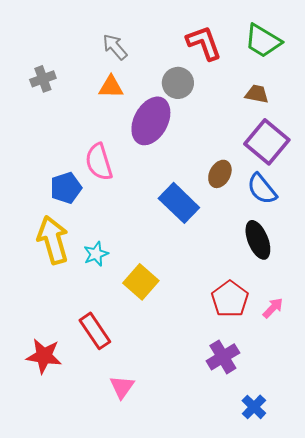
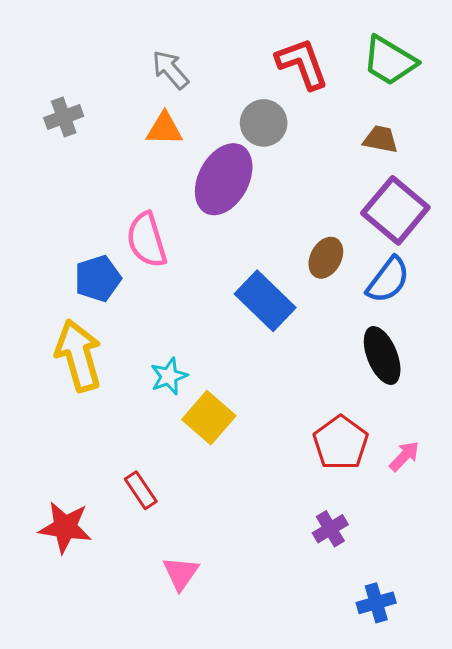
blue semicircle: (262, 189) -> (388, 280), turned -104
cyan star: (96, 254) -> (169, 376), moved
red rectangle: (95, 331) -> (141, 490), size x0.7
purple cross: (223, 357) -> (330, 529), size x0.7
blue cross: (254, 407) -> (376, 603), turned 30

